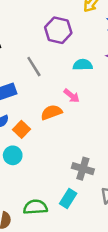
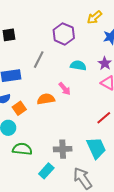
gray line: (34, 67) -> (39, 60), turned 48
gray cross: (83, 169) -> (63, 149), turned -30
green semicircle: (35, 207) -> (22, 149), moved

